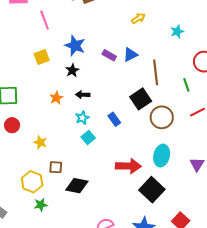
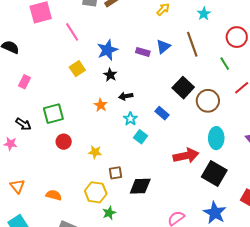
blue star: (75, 46) -> (107, 50), turned -30
brown line: (156, 72) -> (192, 44), moved

